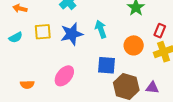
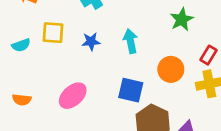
blue star: (72, 34) -> (91, 42), size x0.6
cyan semicircle: (16, 37) -> (21, 45), moved

